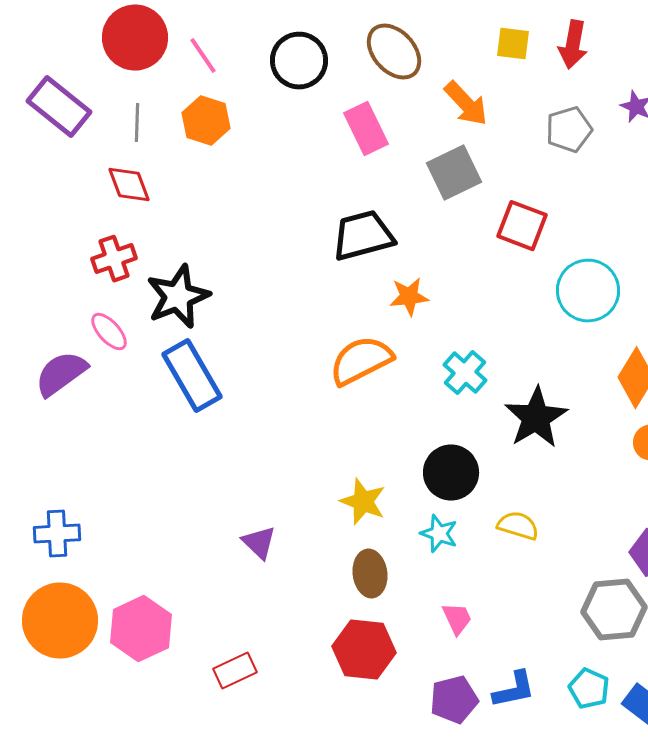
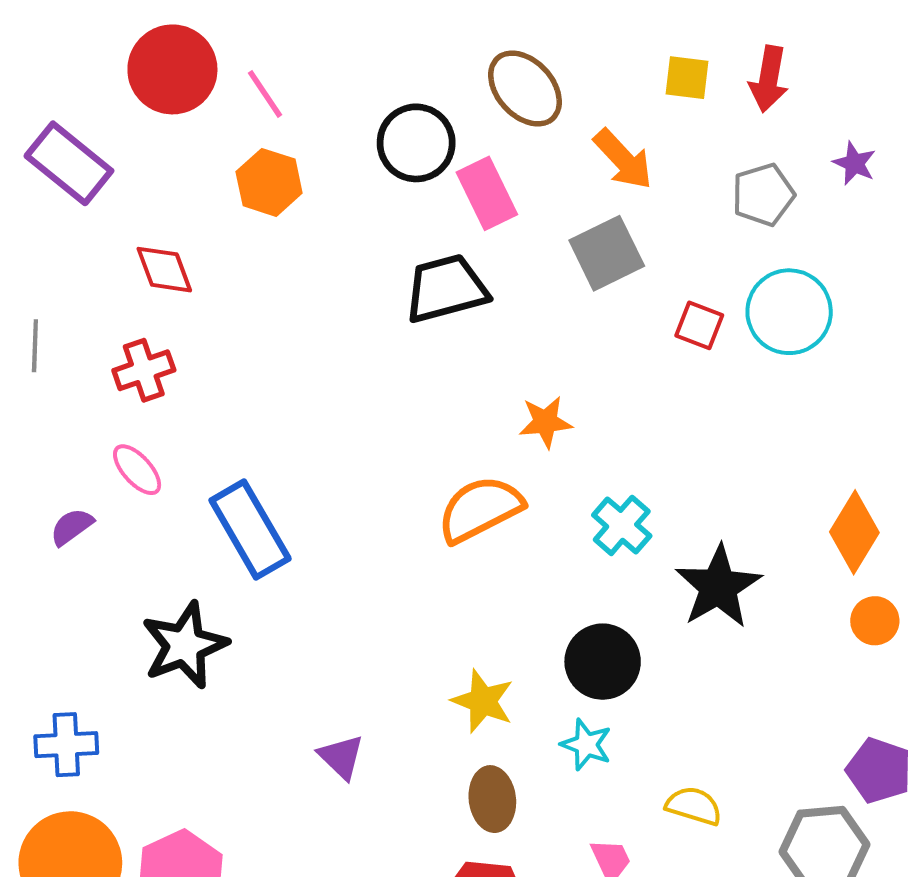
black circle: (299, 61) -> (416, 143), moved
gray line: (137, 123) -> (35, 346), moved
red square: (522, 226) -> (699, 325), size x0.7
black trapezoid: (363, 236) -> (446, 289), moved
cyan circle: (588, 291) -> (789, 312), moved
black star: (178, 297) -> (185, 645), moved
purple semicircle: (61, 374) -> (72, 527), size x0.6
yellow semicircle: (518, 526) -> (694, 806), moved

